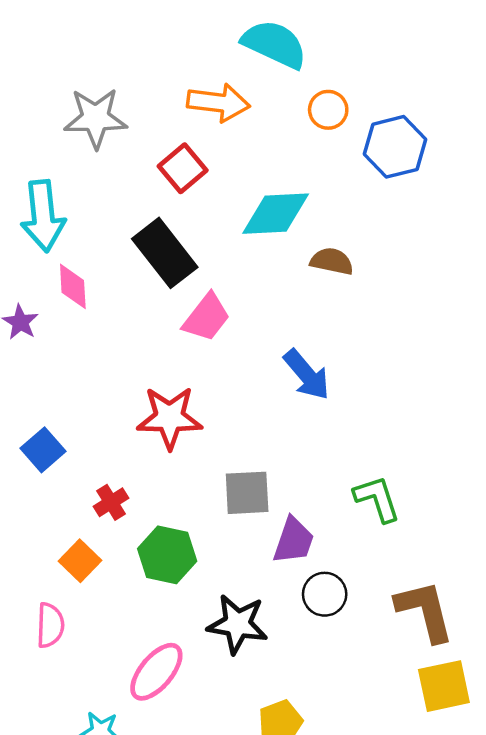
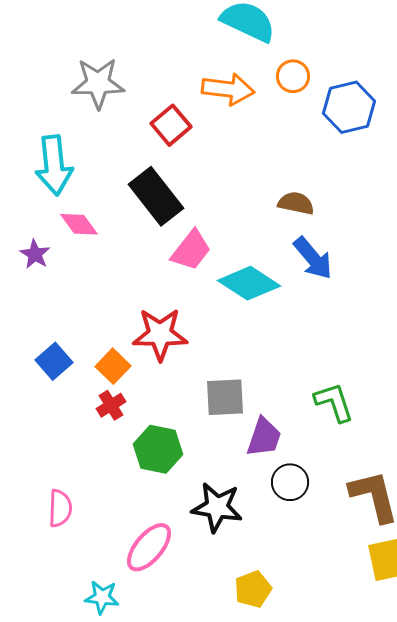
orange arrow: (218, 103) -> (228, 89), moved
cyan diamond: (276, 214) -> (249, 283), moved, turned 36
pink diamond: (73, 286) -> (79, 224), turned -33
blue arrow: (307, 375) -> (313, 258), moved
orange square: (80, 561) -> (113, 366), moved

